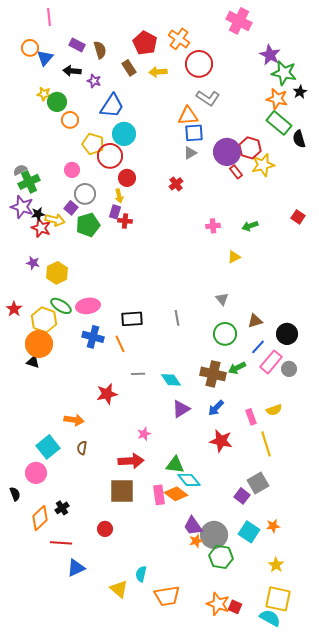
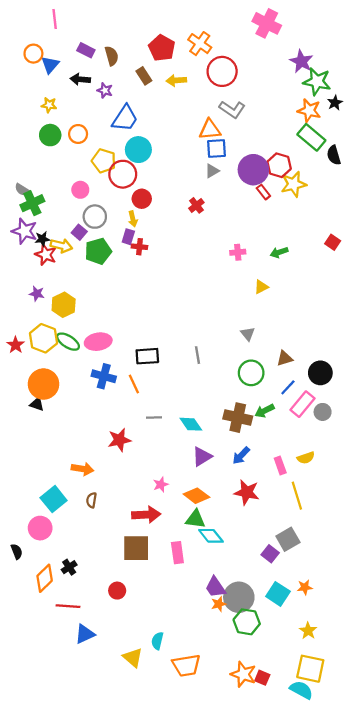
green circle: (57, 102) -> (50, 135), moved
gray semicircle: (20, 170) -> (22, 190), turned -120
yellow hexagon: (44, 320) -> (43, 338), moved
orange diamond: (176, 494) -> (196, 496), moved

